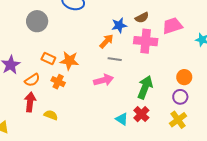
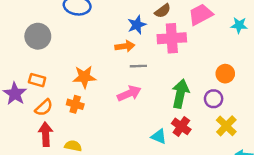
orange arrow: (106, 41) -> (125, 46), turned 49
orange rectangle: (48, 59) -> (37, 80), moved
purple circle: (180, 97) -> (214, 99), moved

